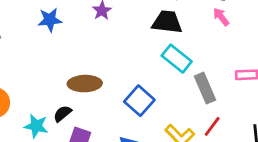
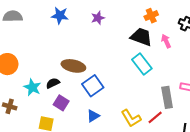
pink arrow: (221, 17) -> (166, 41), moved
gray rectangle: (205, 88) -> (167, 97), moved
blue square: (139, 101) -> (93, 86), moved

